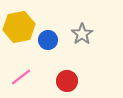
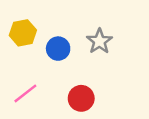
yellow hexagon: (19, 27) -> (23, 33), size x0.7

